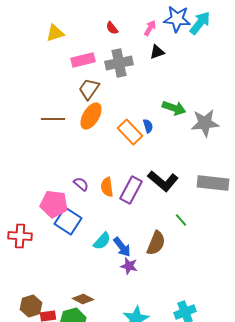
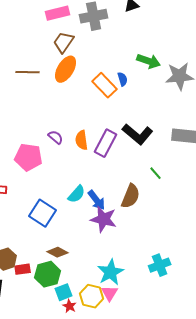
blue square: (68, 221) -> (43, 213), moved
purple star: (129, 266) -> (104, 219), size x1.5

